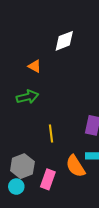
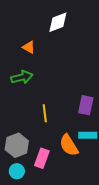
cyan circle: (16, 187) -> (17, 171), moved

